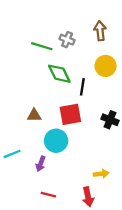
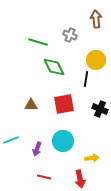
brown arrow: (100, 31) -> (96, 19), moved
gray cross: (67, 40) -> (70, 35), moved
black line: (82, 87) -> (86, 79), moved
cyan circle: (56, 141) -> (63, 141), moved

